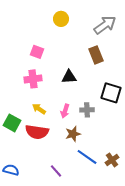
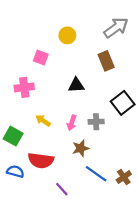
yellow circle: (61, 19) -> (67, 35), moved
pink cross: (33, 79) -> (24, 87), moved
black square: (111, 93) -> (123, 103), turned 35
red semicircle: (37, 132) -> (41, 160), moved
blue semicircle: (11, 170) -> (15, 171), moved

